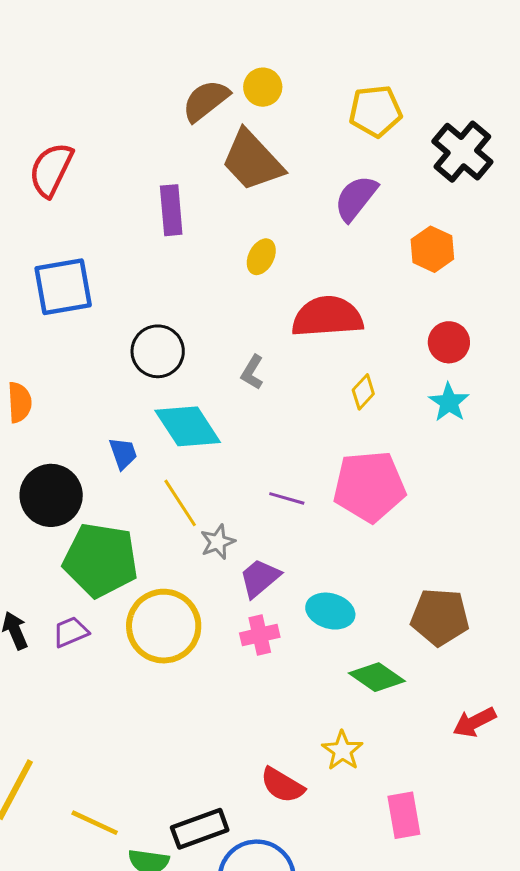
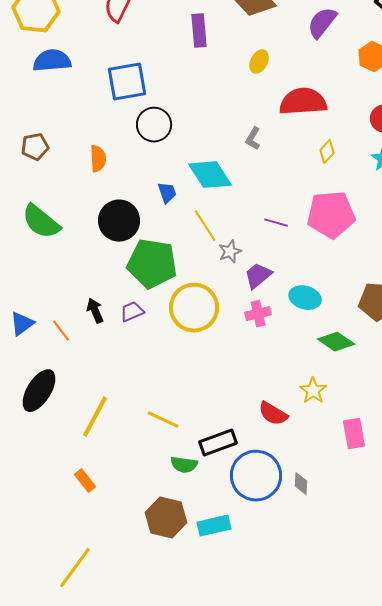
black circle: (158, 351) -> (154, 125), moved
yellow line: (95, 823) -> (163, 420), moved

